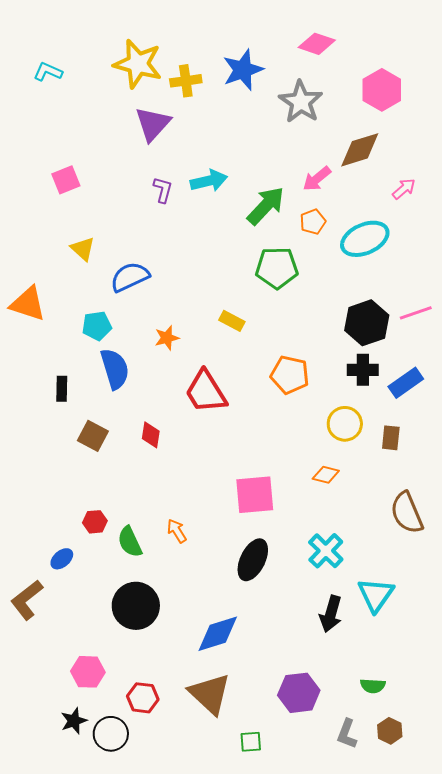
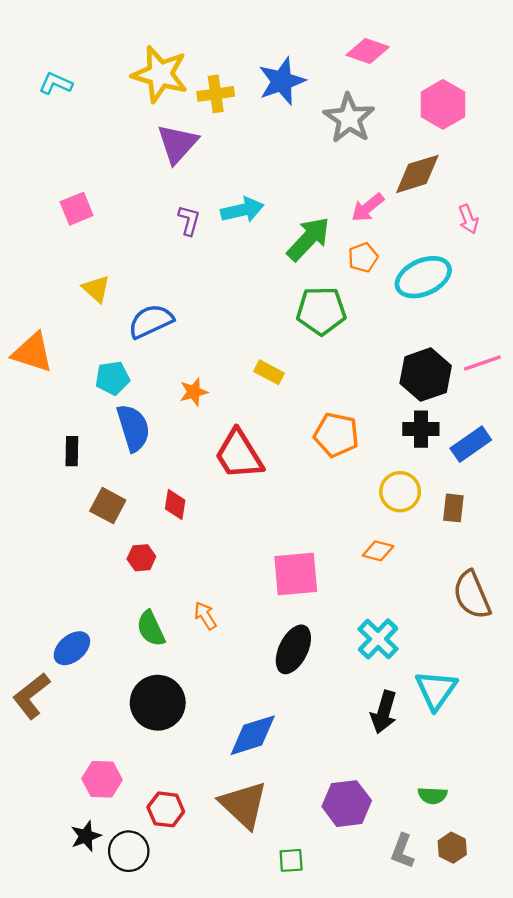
pink arrow: (404, 189) -> (468, 219), turned 110
red hexagon: (95, 522) -> (141, 558), moved
blue ellipse: (62, 559) -> (72, 648), size x1.4

